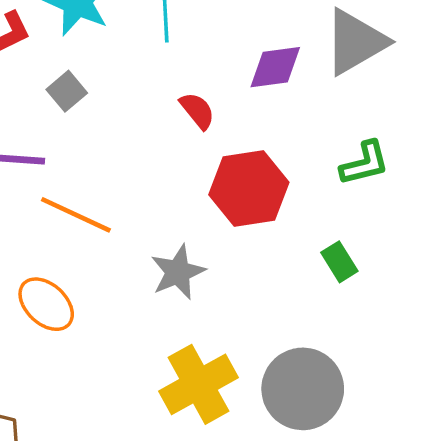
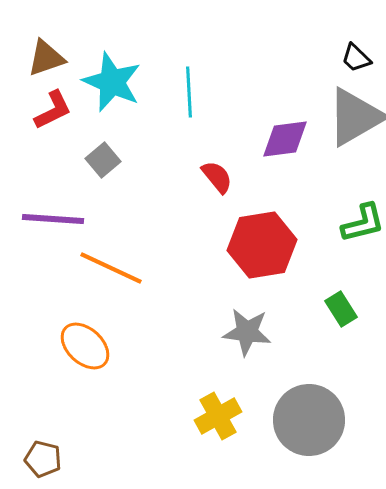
gray star: (178, 272) -> (247, 332), moved, turned 30
yellow cross: (198, 384) -> (218, 416), size x0.7

